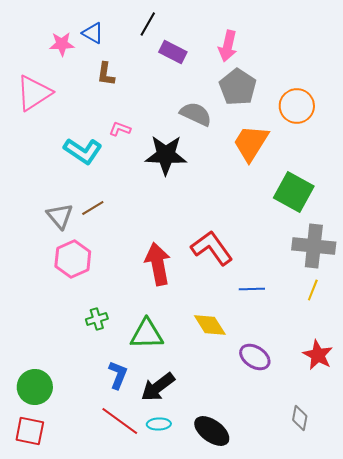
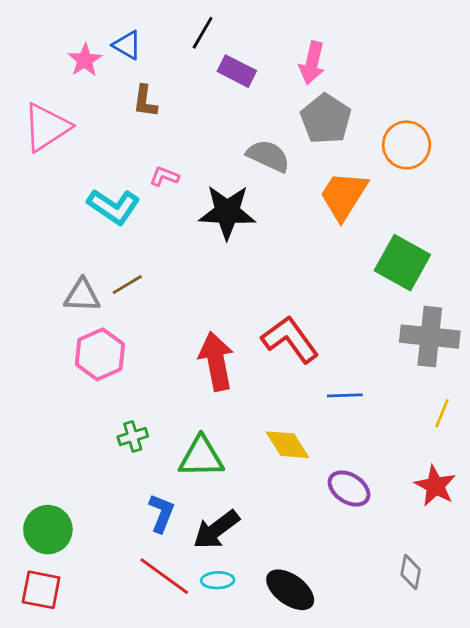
pink star: (62, 44) -> (85, 60), turned -30
gray triangle: (60, 216) -> (82, 296), turned -48
yellow line: (313, 290) -> (442, 413), moved

